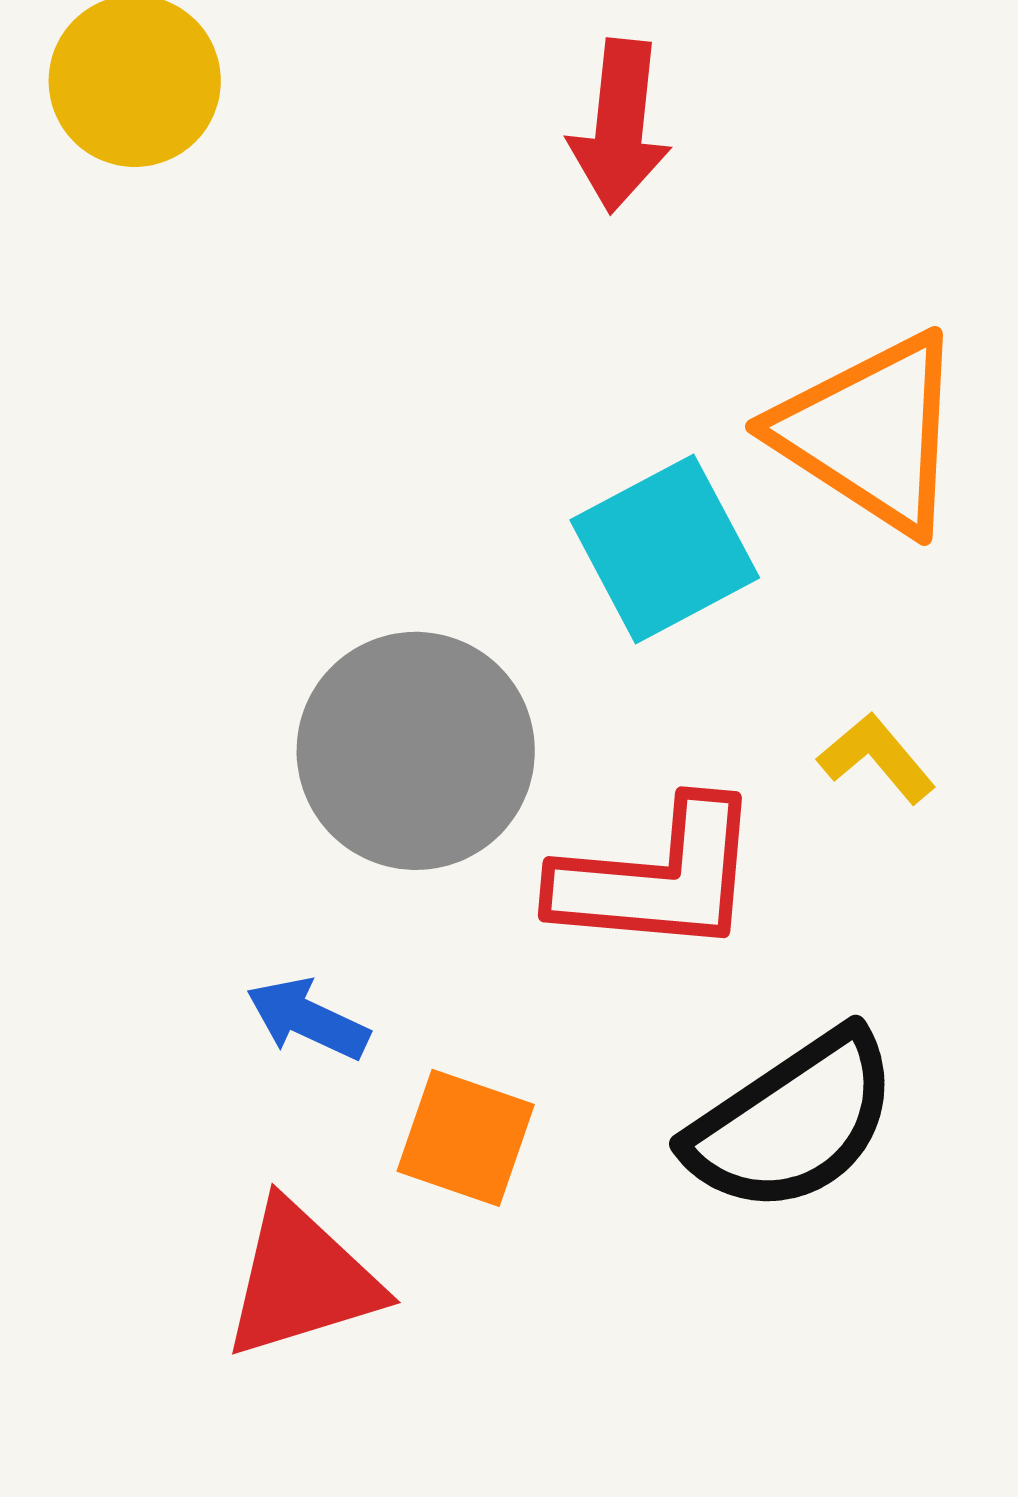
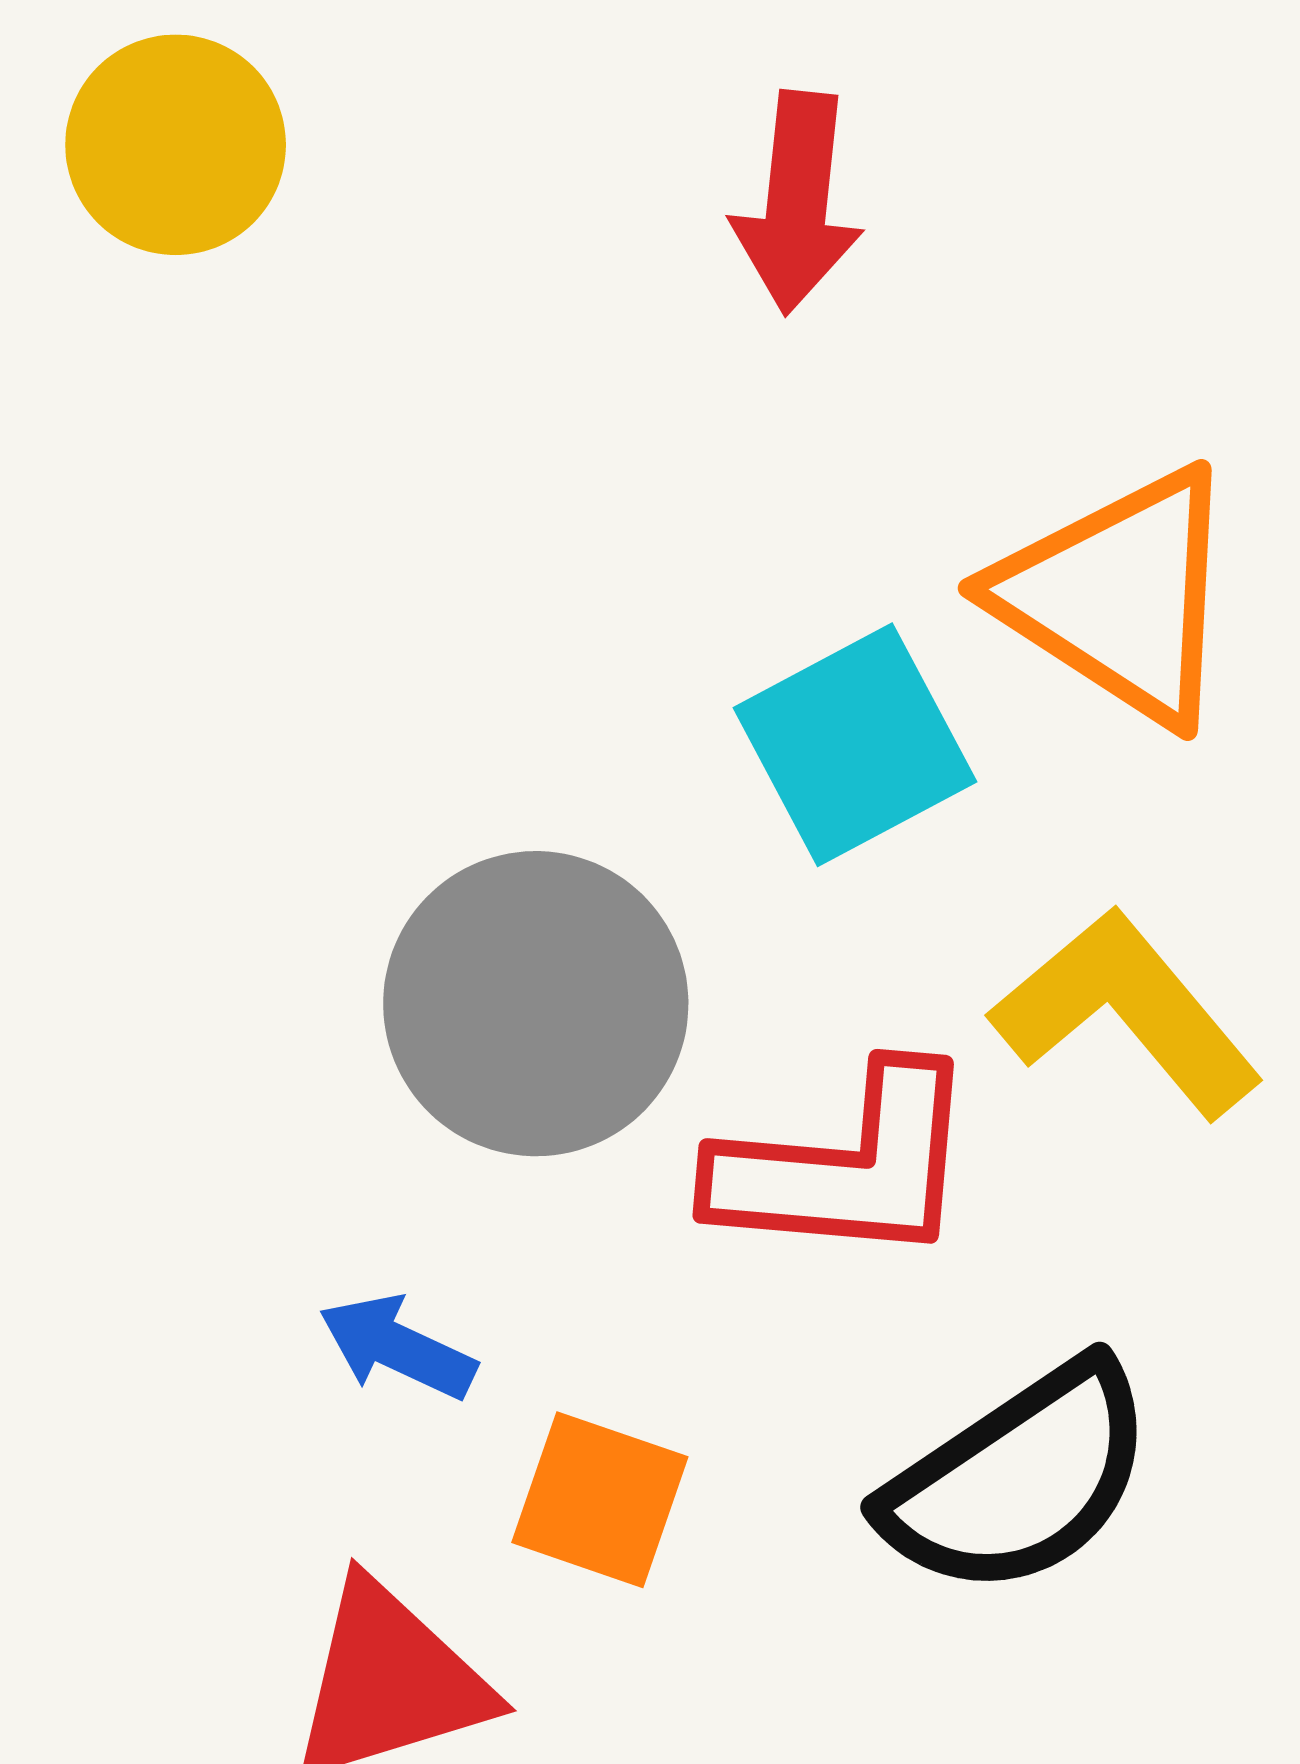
yellow L-shape: (877, 758) -> (1127, 1013), size x1.8

